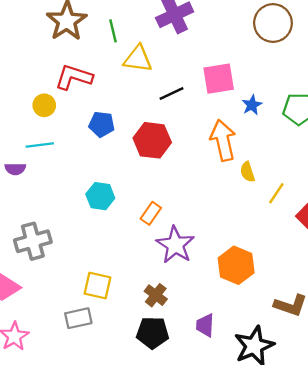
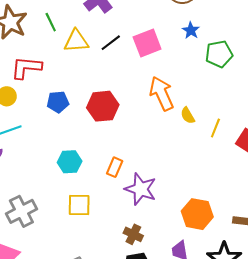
black line: (171, 94) -> (111, 43), moved
blue star: (252, 105) -> (191, 30), moved
orange hexagon: (236, 265) -> (197, 214), moved
yellow square: (98, 286) -> (79, 205), moved

